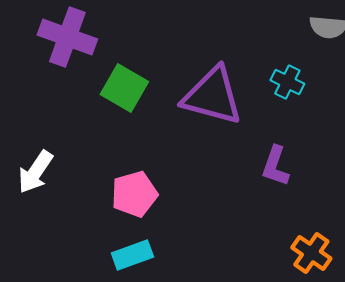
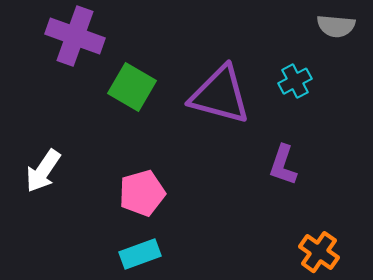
cyan cross: (287, 82) -> (295, 81), turned 36

